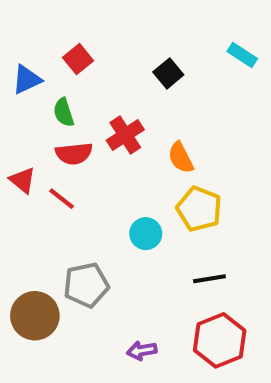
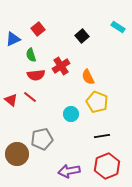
red triangle: (23, 180) -> (11, 100), moved
purple arrow: (142, 351) -> (69, 171), size x1.5

